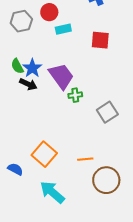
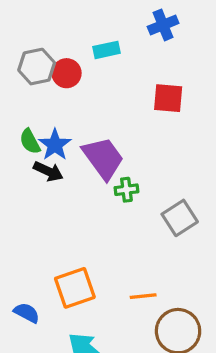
red circle: (49, 12) -> (67, 73), moved
cyan rectangle: (63, 29) -> (106, 50), moved
orange square: (44, 154) -> (75, 288), turned 30

